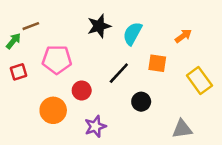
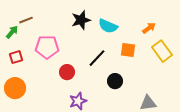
cyan semicircle: (132, 33) -> (108, 26), turned -96
yellow rectangle: (199, 81) -> (162, 51), moved
orange circle: (53, 110) -> (15, 88), moved

